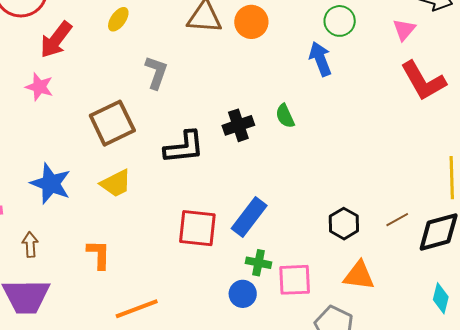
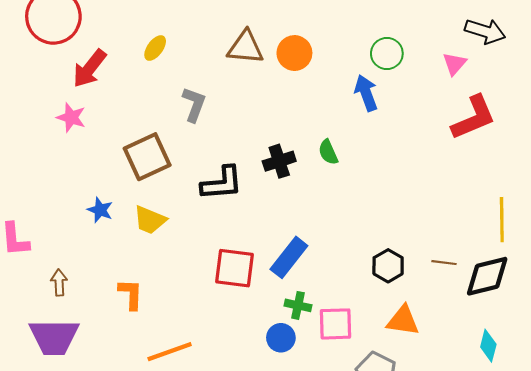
red L-shape: (423, 81) -> (474, 118), turned -84
yellow trapezoid: (116, 183) -> (150, 220), turned 48
blue star: (51, 184) -> (100, 210), moved, size x0.6
brown line: (397, 220) -> (444, 263), turned 35

